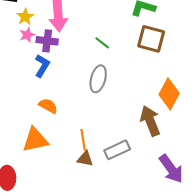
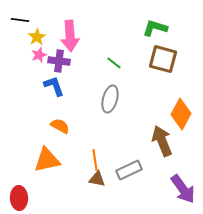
blue L-shape: (42, 66) -> (54, 86), turned -50

